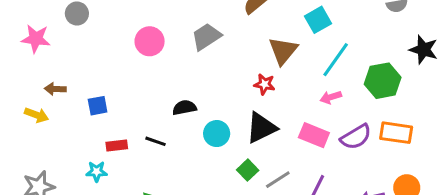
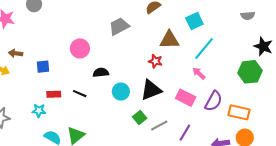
pink circle: (150, 41) -> (80, 48), moved
brown triangle: (283, 51) -> (169, 40), turned 45
green hexagon: (383, 81) -> (250, 72), moved
pink arrow: (331, 97) -> (199, 73), turned 56
orange rectangle: (396, 133) -> (239, 112), moved
purple semicircle: (356, 137) -> (214, 101), turned -35

